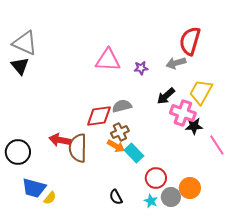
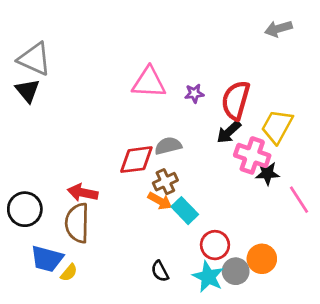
red semicircle: (190, 41) -> (236, 100), moved
gray arrow: (176, 63) -> (278, 29), moved
brown semicircle: (78, 148) -> (77, 223), moved
cyan star: (151, 201) -> (208, 277), size x1.6

